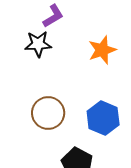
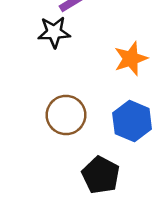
orange star: (102, 50) -> (131, 59), moved

